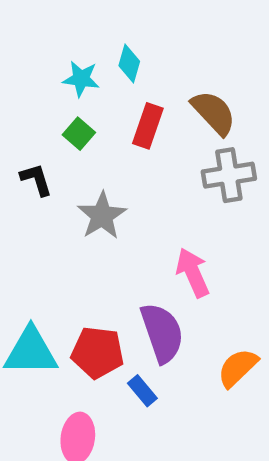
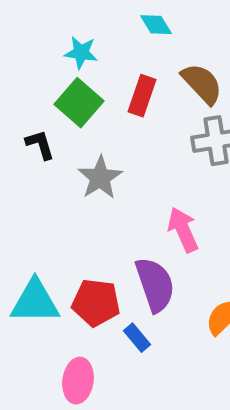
cyan diamond: (129, 63) -> (156, 25), moved, turned -48
green square: (79, 134) -> (79, 103), size x1.6

